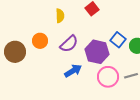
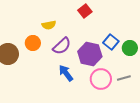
yellow semicircle: (60, 16) -> (49, 25), moved, turned 80
blue arrow: (73, 71) -> (66, 73), turned -96

